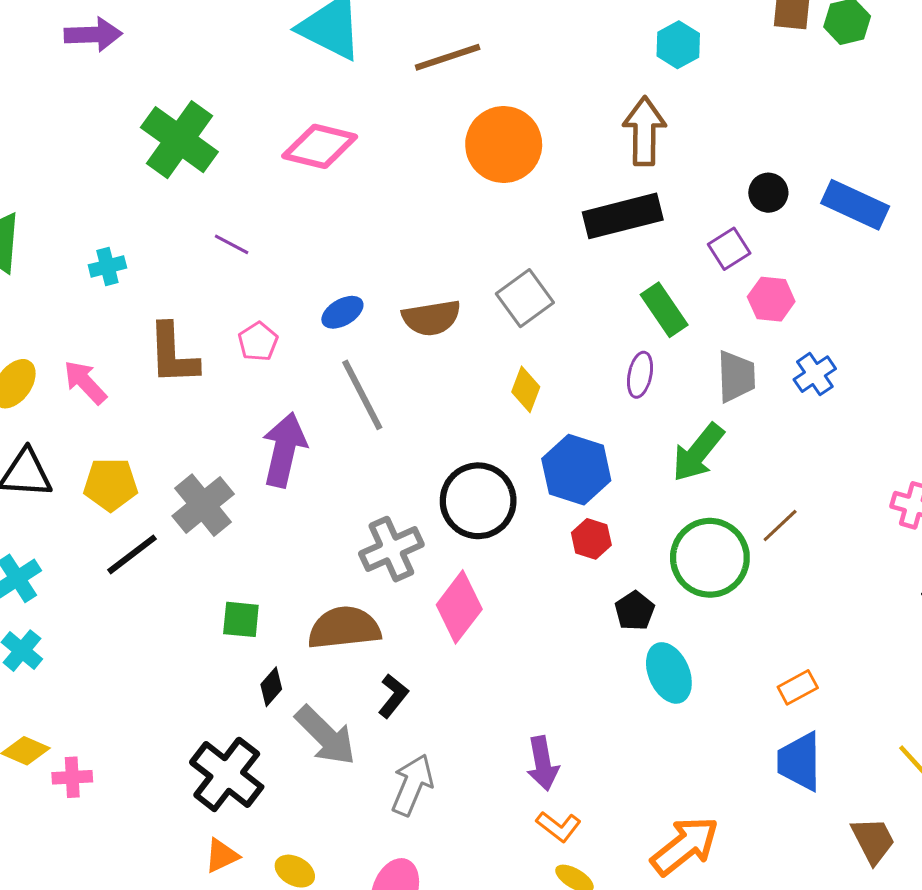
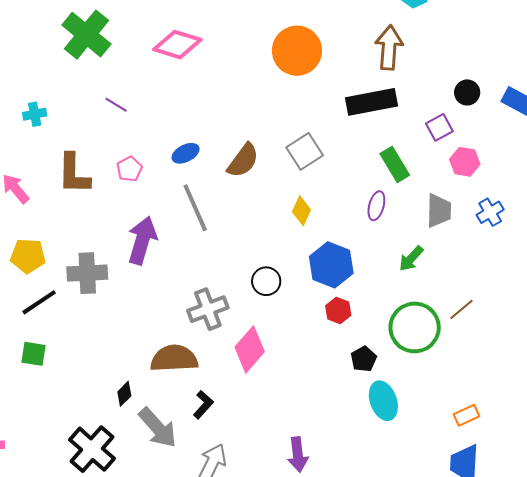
brown semicircle: (431, 318) -> (243, 160), turned -48
green arrow: (698, 452) -> (411, 259), size x0.7
black circle: (478, 501) -> (266, 281), size x0.6
gray cross: (203, 505) -> (87, 273), turned 33
green square: (241, 619) -> (33, 354), moved

